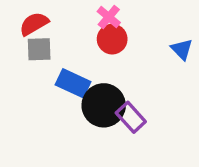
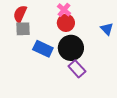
red semicircle: (34, 24) -> (20, 14), turned -36
black circle: (104, 105) -> (71, 48), moved

